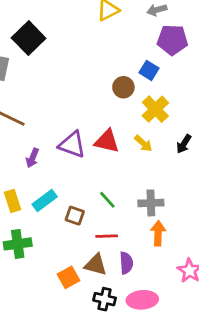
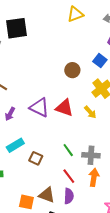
black square: (29, 38) -> (16, 28), turned 30
brown circle: (123, 87) -> (72, 70), moved
green line: (107, 200) -> (68, 150), moved
red line: (107, 236) -> (69, 176), moved, turned 49
orange square: (68, 277) -> (26, 202), turned 35

